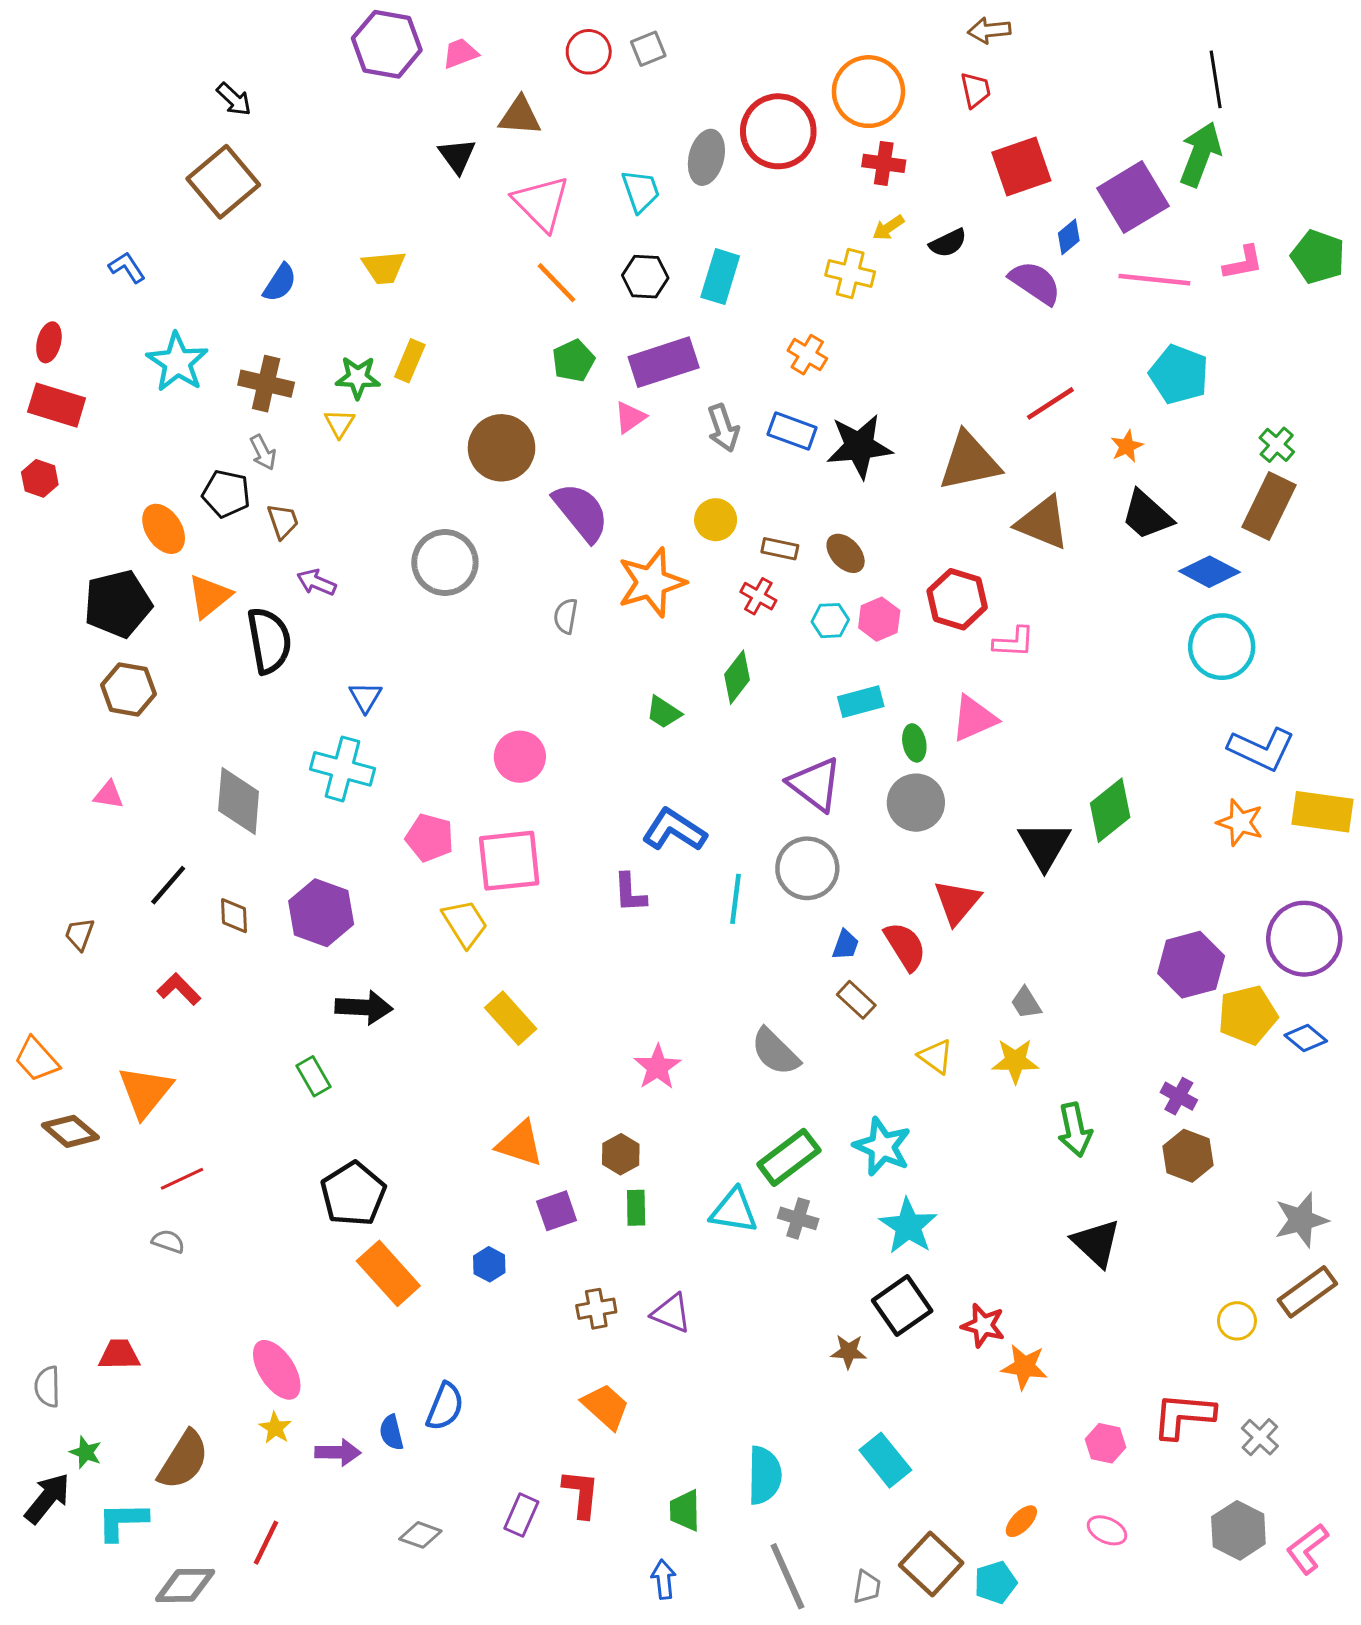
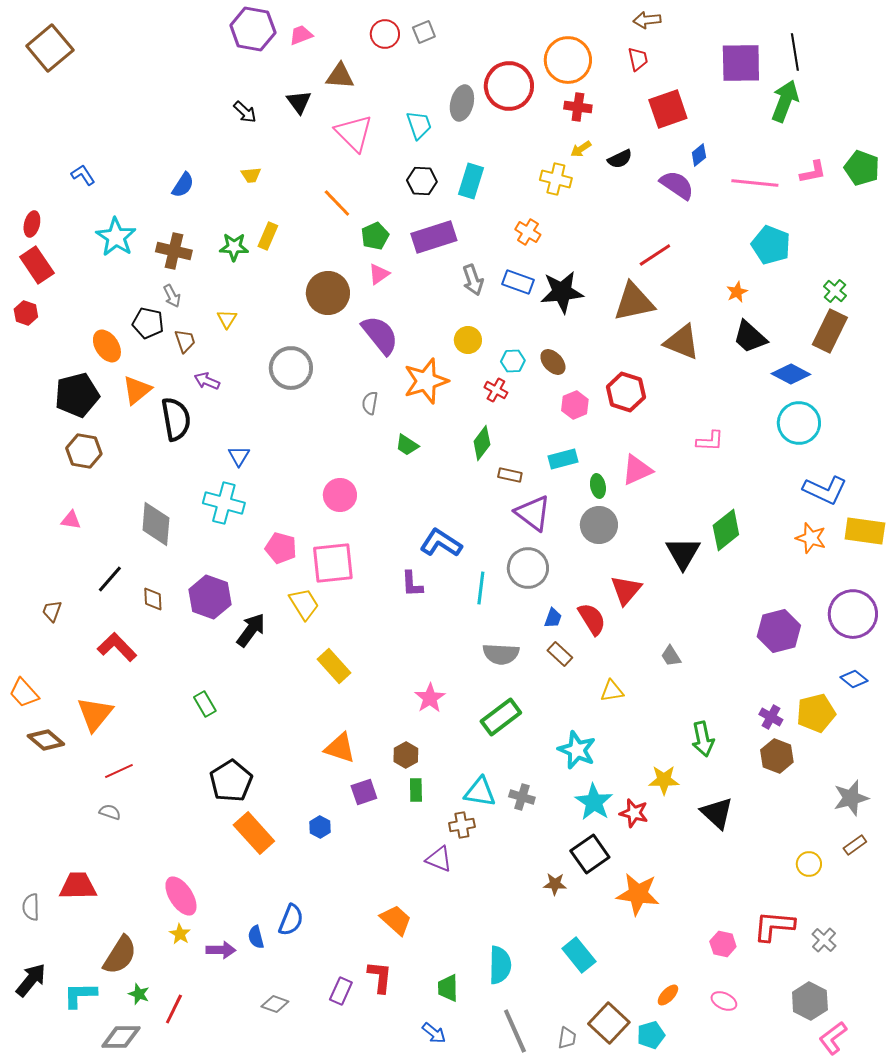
black arrow: (234, 99) -> (245, 112), moved
brown square: (223, 182) -> (50, 48), moved
purple square: (1133, 197) -> (741, 63), moved, turned 30
yellow trapezoid: (384, 267) -> (251, 175), size x0.7
orange line: (557, 283) -> (337, 203), moved
red line: (1050, 403) -> (655, 255), moved
red rectangle: (57, 405) -> (37, 265), turned 39
pink triangle: (630, 417) -> (379, 274), moved
yellow triangle: (339, 423) -> (227, 319), moved
brown rectangle: (780, 549) -> (510, 475), moved
cyan hexagon: (830, 621) -> (513, 361), moved
pink L-shape: (1014, 642) -> (710, 441), moved
green trapezoid: (664, 712) -> (407, 445), moved
red L-shape: (179, 989) -> (117, 647), size x1.4
black arrow: (364, 1007) -> (251, 630), moved, turned -57
yellow pentagon: (1248, 1015) -> (816, 713), moved
gray semicircle: (775, 1052) -> (501, 654), moved, turned -42
yellow triangle: (936, 1056) -> (612, 691), turned -45
yellow star: (1015, 1061) -> (664, 780), moved
green rectangle: (789, 1157) -> (501, 717), moved
brown rectangle: (1307, 1292) -> (855, 845), size x0.6
brown cross: (596, 1309) -> (462, 825), moved
red star: (983, 1325) -> (634, 813), moved
red trapezoid: (119, 1355) -> (78, 886), size x1.4
orange star: (1024, 1367) -> (638, 894), moved, size x1.4
green star: (86, 1452) -> (139, 994), moved
pink L-shape: (1307, 1549) -> (833, 1038), moved
blue arrow: (664, 1579) -> (434, 1033), turned 135

